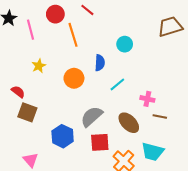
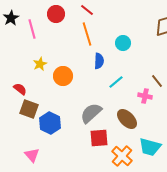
orange line: (73, 35) -> (87, 34), moved
orange circle: (74, 78) -> (63, 76), moved
brown line: (160, 117) -> (157, 81), moved, turned 40
blue hexagon: (63, 136) -> (50, 123), moved

